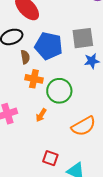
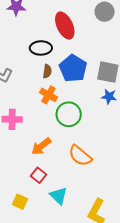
orange arrow: (41, 115) -> (41, 146), moved, size x1.5
orange semicircle: (84, 126) -> (80, 156), turned 50

